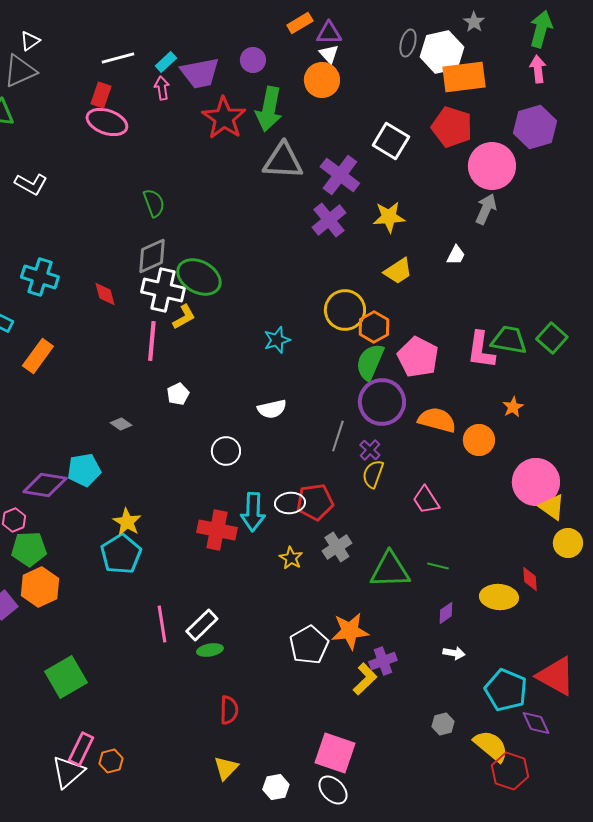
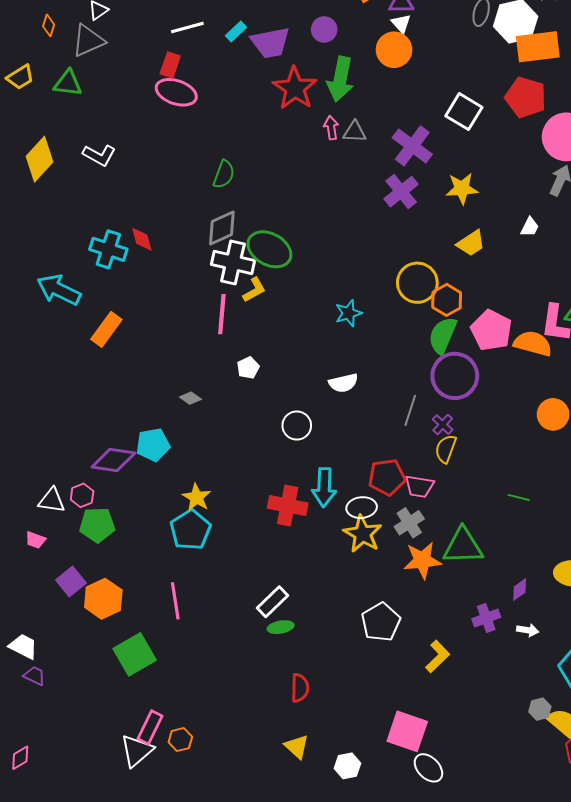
pink arrow: (162, 88) -> (331, 128), moved
gray triangle: (283, 161) -> (355, 132), size x0.6
green semicircle: (154, 203) -> (224, 174), turned 40
red diamond: (105, 294) -> (142, 239), moved
orange semicircle: (437, 420) -> (533, 343), moved
pink trapezoid: (426, 500) -> (419, 486), moved, turned -48
white ellipse: (290, 503) -> (362, 508), moved
yellow star: (291, 558) -> (363, 534), size x1.6
green line: (438, 566) -> (519, 497), moved
orange hexagon: (40, 587) -> (103, 599), moved
pink line: (162, 624) -> (175, 601), moved
orange star: (350, 631) -> (422, 560), moved
purple cross: (383, 661) -> (486, 618), moved
gray hexagon: (443, 724) -> (540, 709), moved
yellow triangle: (226, 768) -> (297, 747), turned -32
white ellipse: (333, 790) -> (428, 768), moved

